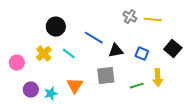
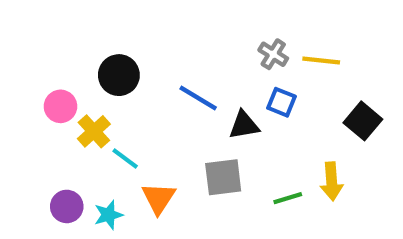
cyan line: (69, 54) -> (125, 158), moved
blue square: (142, 54) -> (282, 102), moved
pink circle: (17, 63) -> (60, 106), moved

